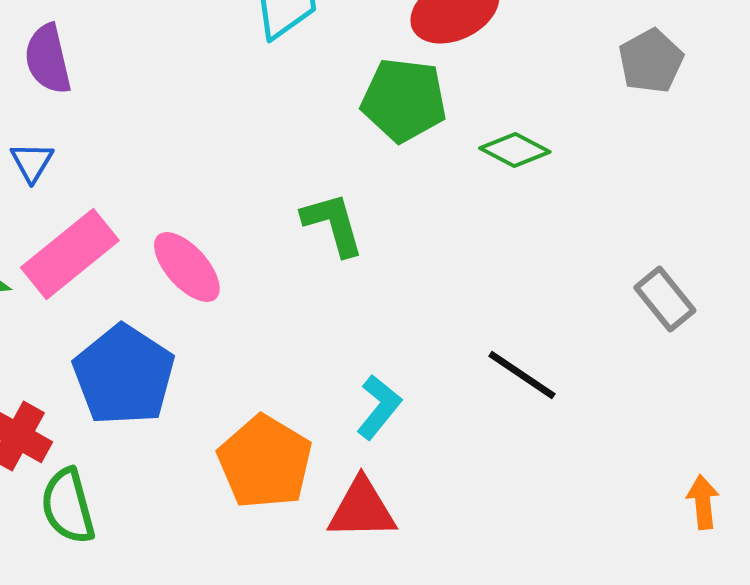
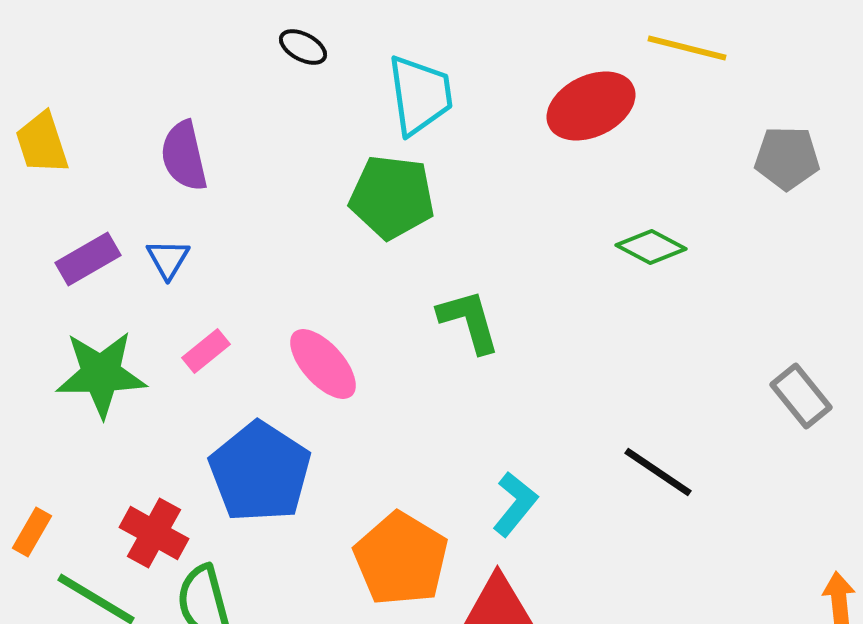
gray pentagon: (651, 61) -> (787, 158), turned 30
green pentagon: (404, 100) -> (392, 197), moved
pink rectangle: (70, 254) -> (206, 351), size x0.5

